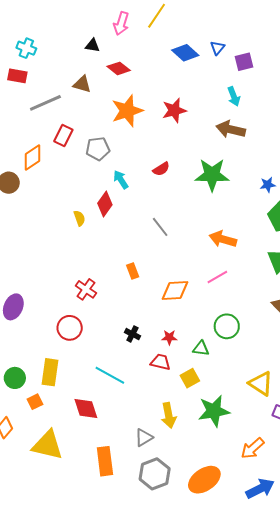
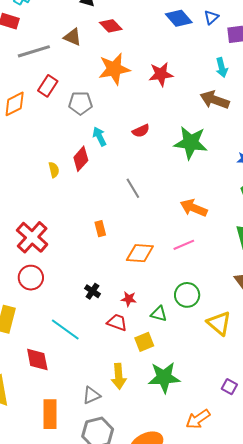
red cross: (86, 289) -> (32, 237), moved, size x1.5
yellow triangle: (261, 384) -> (219, 323), moved

